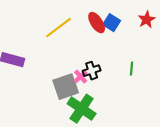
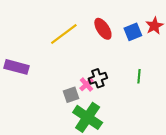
blue square: (112, 23) -> (133, 32), moved, turned 36
gray square: (66, 87) -> (71, 95), size x0.6

